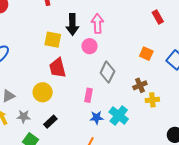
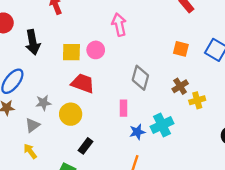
black arrow: (72, 24) -> (33, 42), moved
pink circle: (90, 46) -> (96, 50), moved
red trapezoid: (58, 68) -> (83, 83), turned 135
cyan cross: (119, 115) -> (162, 125), turned 36
gray star: (24, 117) -> (43, 103), moved

